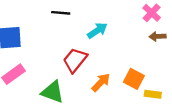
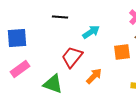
orange square: (134, 79) -> (122, 52), moved, turned -36

